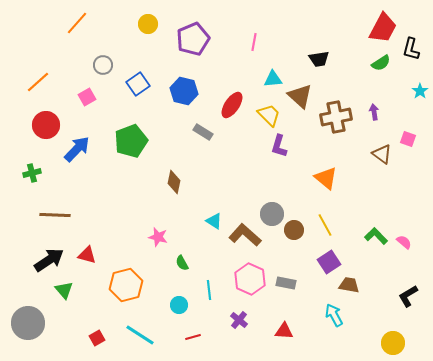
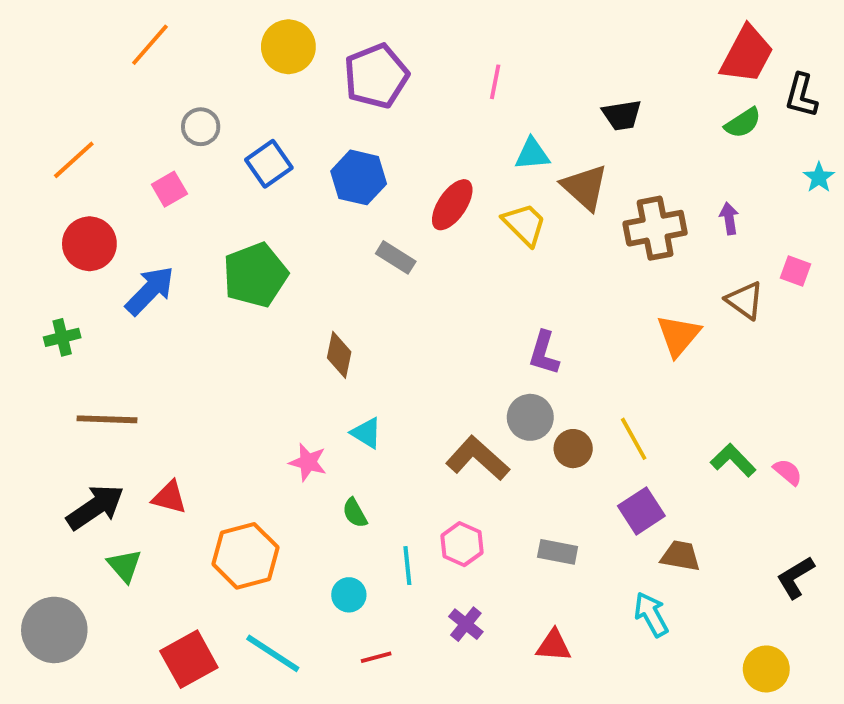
yellow circle: (148, 24) -> (288, 47), size x1.4
purple L-shape: (279, 146) -> (544, 353), moved
orange triangle: (326, 178) -> (678, 335), moved, turned 30
cyan triangle: (214, 221) -> (366, 433), moved
pink hexagon: (250, 279) -> (462, 544), moved, size x0.7
red square: (97, 338) -> (189, 659), size x1.8

